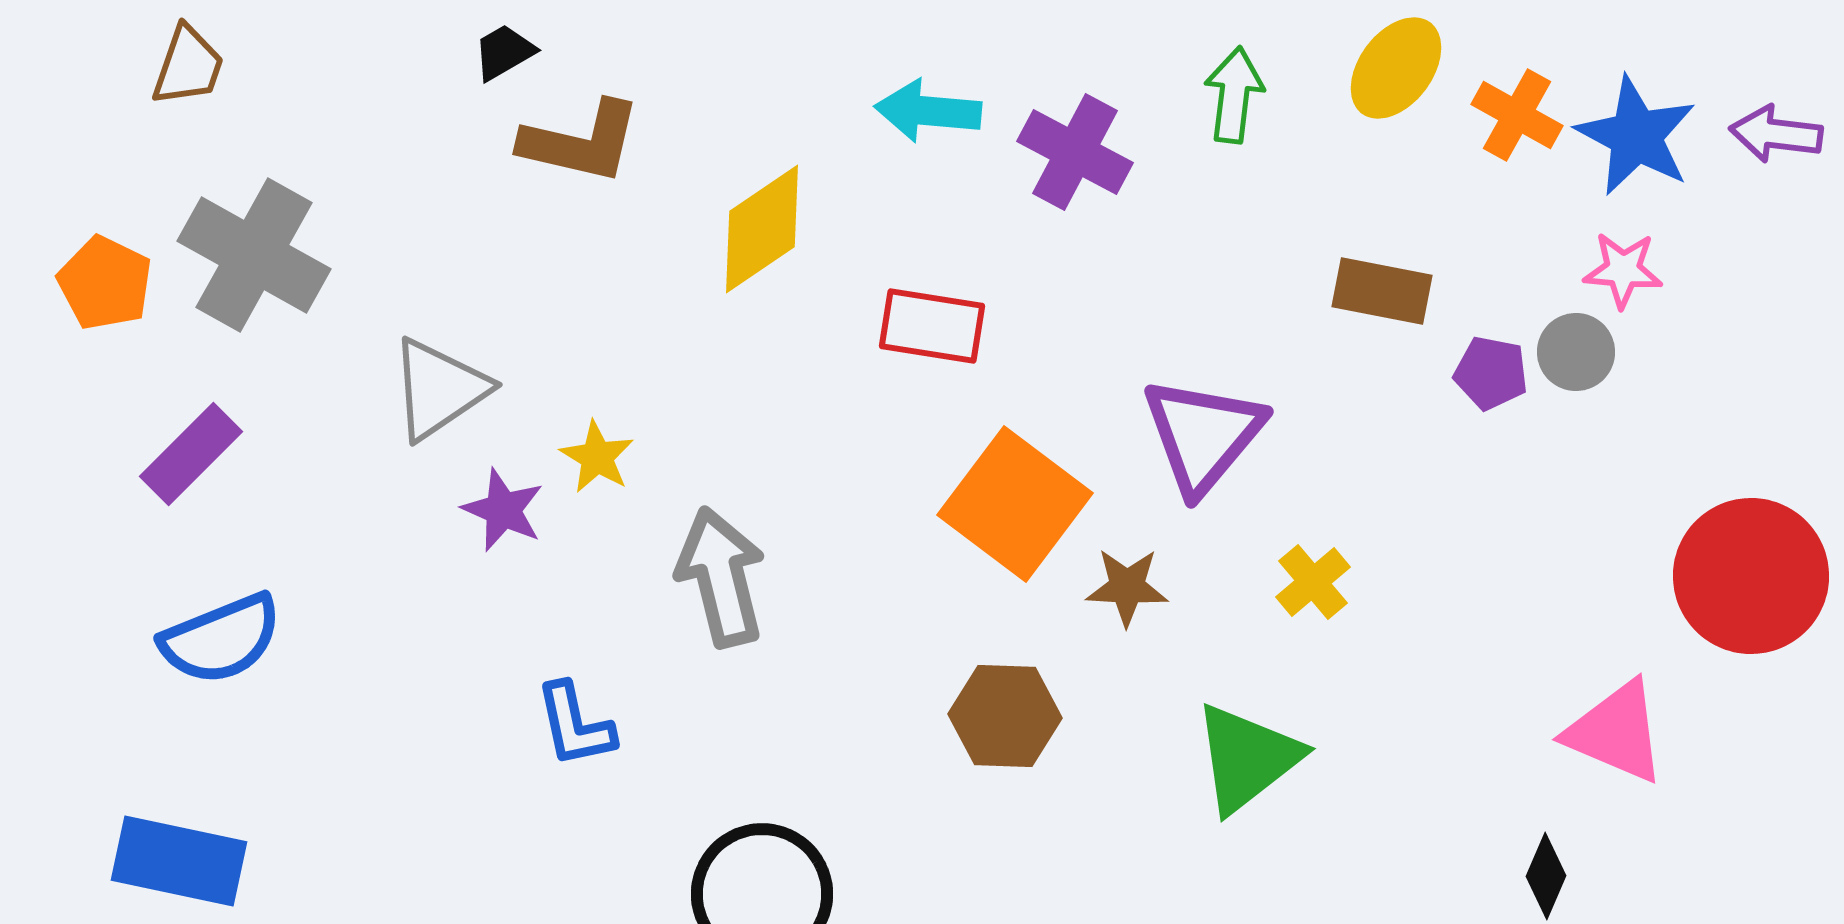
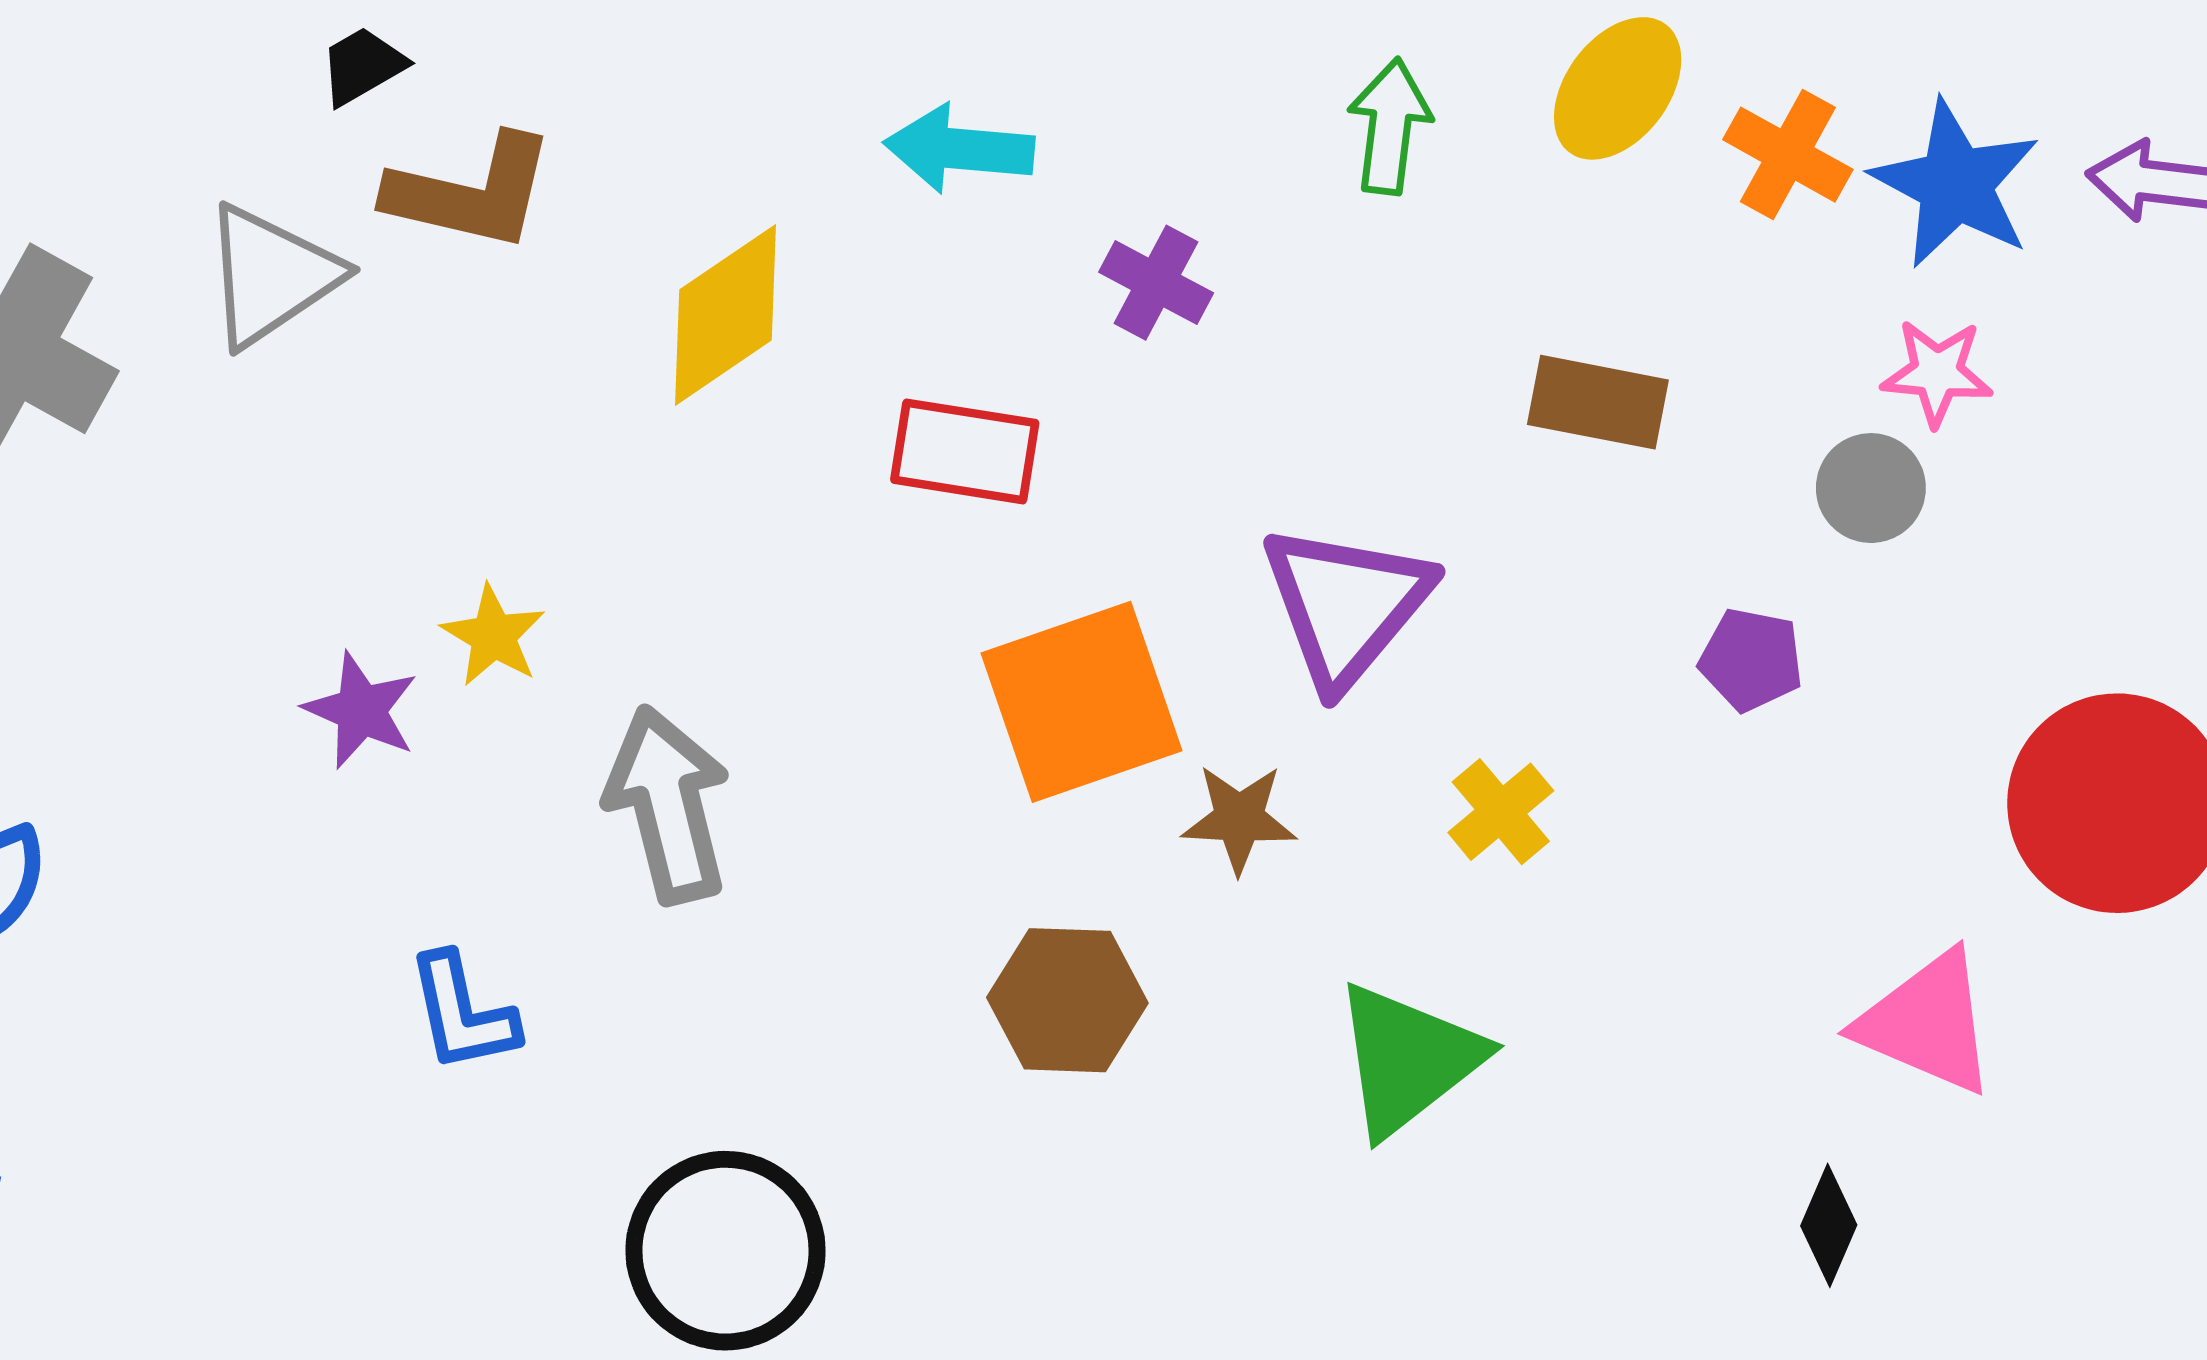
purple cross: (1075, 152) -> (1156, 283), moved, size x0.7
purple pentagon: (1491, 373) -> (1751, 660), moved
gray triangle: (439, 389) -> (271, 276), moved
orange square: (1015, 504) -> (1081, 702), turned 34

